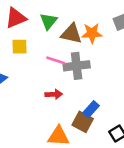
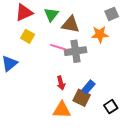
orange star: (92, 33) -> (100, 34), moved
yellow square: (19, 47) -> (28, 36), turned 32
red arrow: (54, 94) -> (61, 83), moved, turned 80

